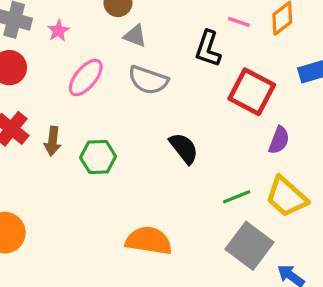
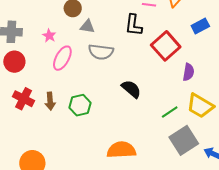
pink star: (58, 31) -> (49, 36), moved
red square: (252, 92) -> (166, 46), turned 32
gray square: (250, 246) -> (184, 140), turned 32

